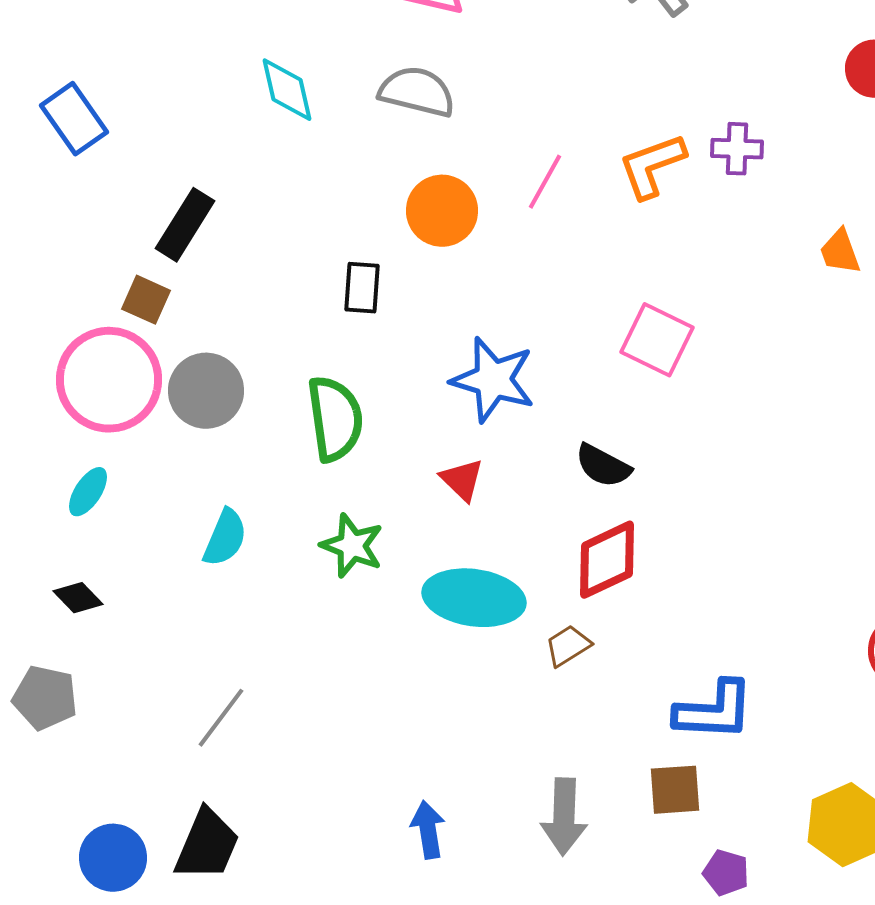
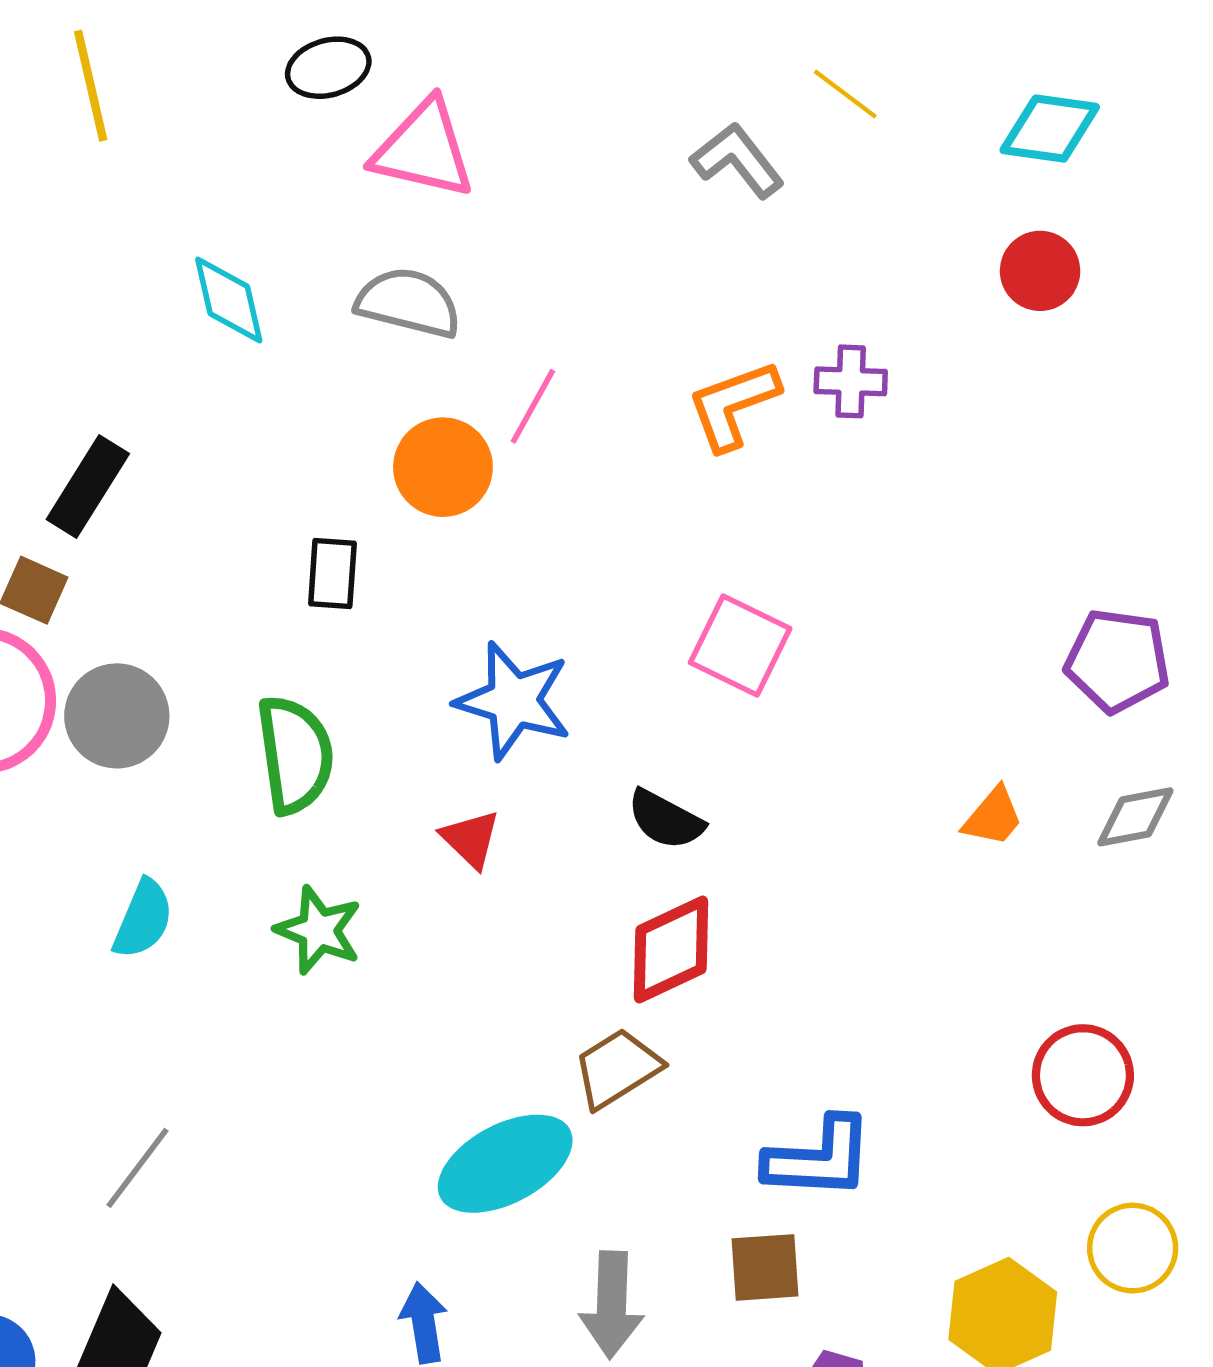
pink line: (545, 182) -> (533, 406), moved
orange trapezoid: (840, 252) -> (993, 817), moved, turned -120
cyan ellipse: (474, 598) -> (505, 1164), moved, turned -36
brown trapezoid: (568, 646) -> (617, 1068), size x1.4

